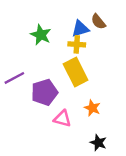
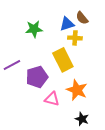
green star: (41, 35) -> (34, 29), turned -30
yellow cross: (77, 44) -> (75, 38), moved
orange star: (92, 108) -> (77, 90), size x1.5

